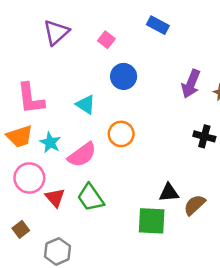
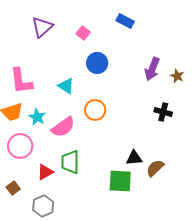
red triangle: (55, 198) -> (45, 172), moved, turned 42
green trapezoid: (91, 198) -> (70, 162), turned 35

